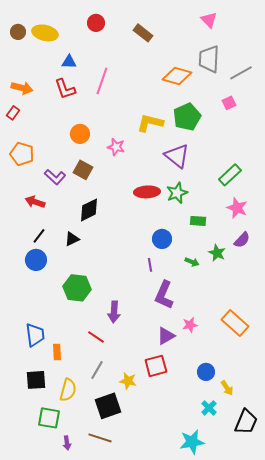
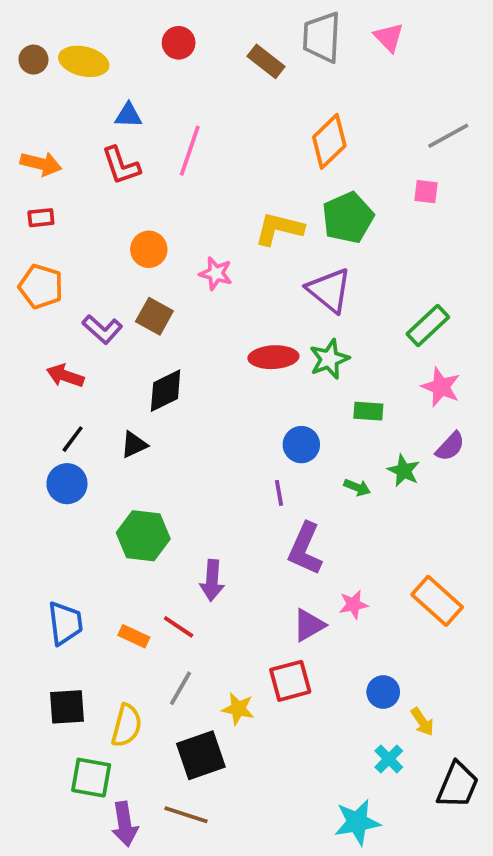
gray trapezoid: (209, 59) -> (322, 37), moved
orange diamond: (177, 76) -> (329, 141), turned -60
pink square: (229, 103) -> (426, 192), turned 32
red rectangle: (13, 113) -> (41, 218), moved, turned 48
orange rectangle: (57, 352) -> (134, 636), moved, turned -63
purple arrow: (67, 443) -> (125, 824), size x1.6

